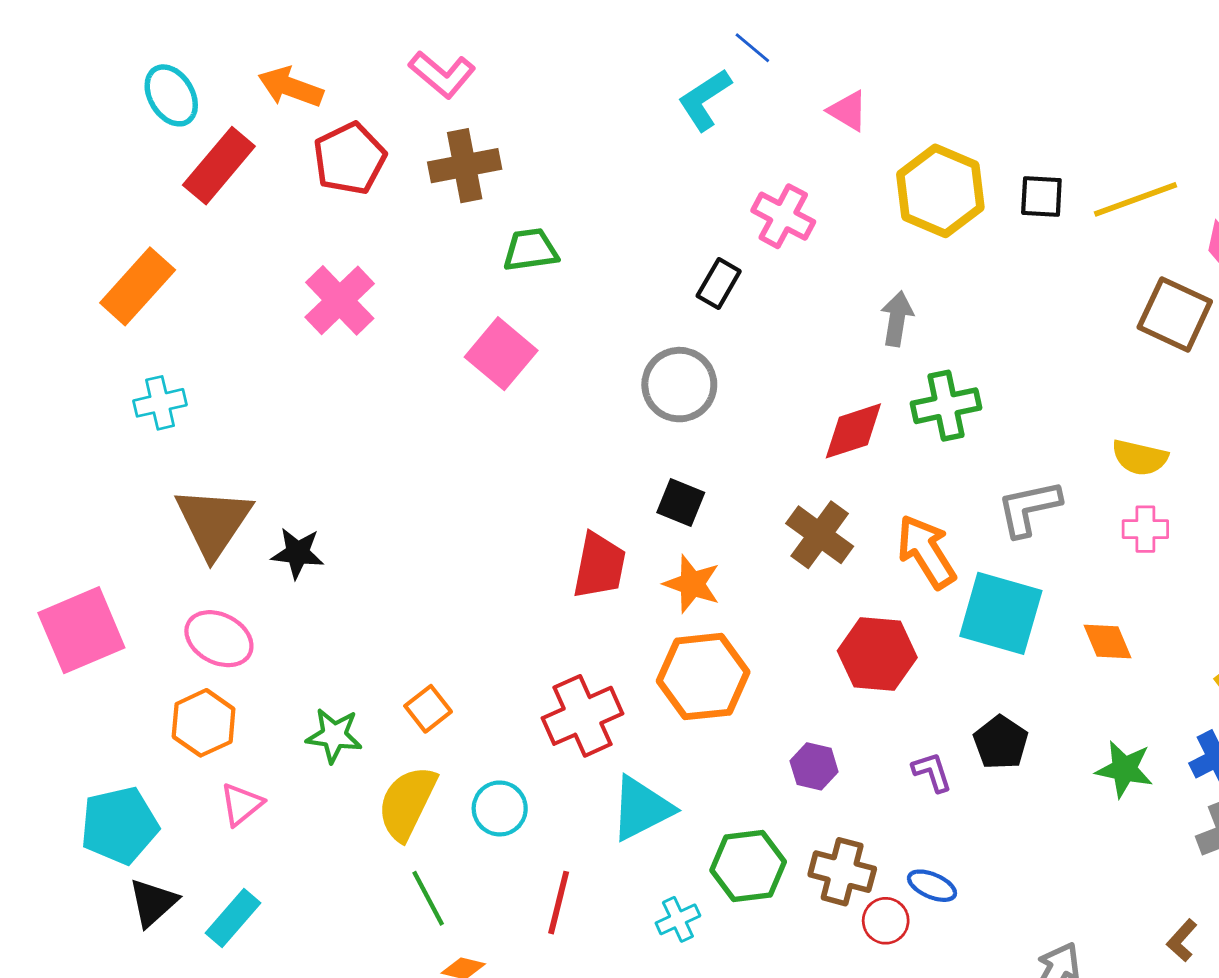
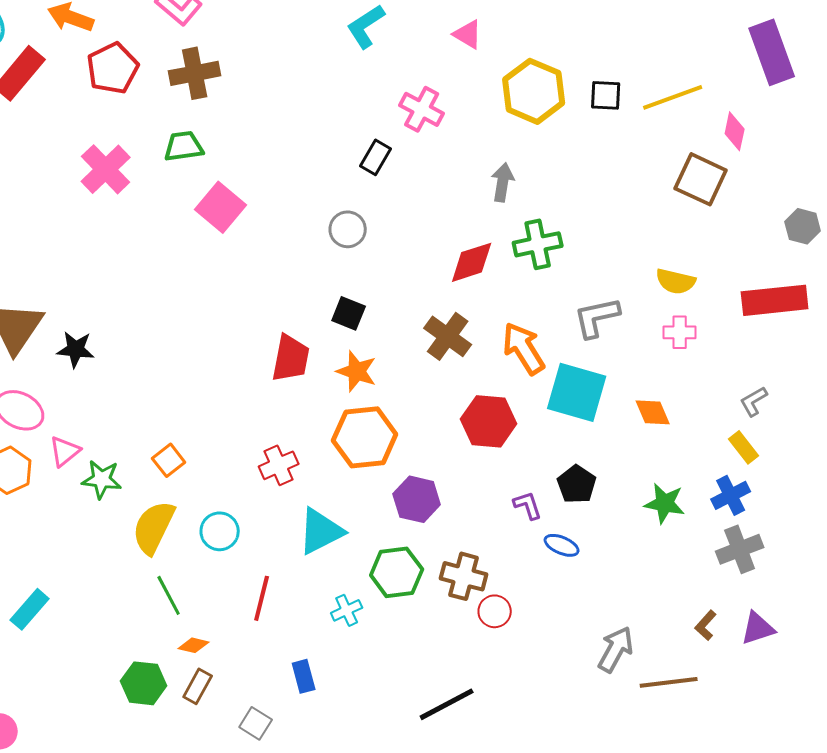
green trapezoid: (531, 250) -> (184, 146), moved
gray circle: (679, 385) -> (348, 229), size x0.7
red cross: (582, 716) -> (279, 465), size x0.7
purple hexagon: (814, 766) -> (417, 499), moved, size x1.4
pink triangle: (241, 804) -> (65, 451), moved
blue ellipse: (932, 886) -> (562, 545), moved

